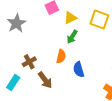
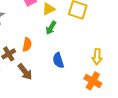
orange semicircle: (61, 56) -> (27, 45), moved

